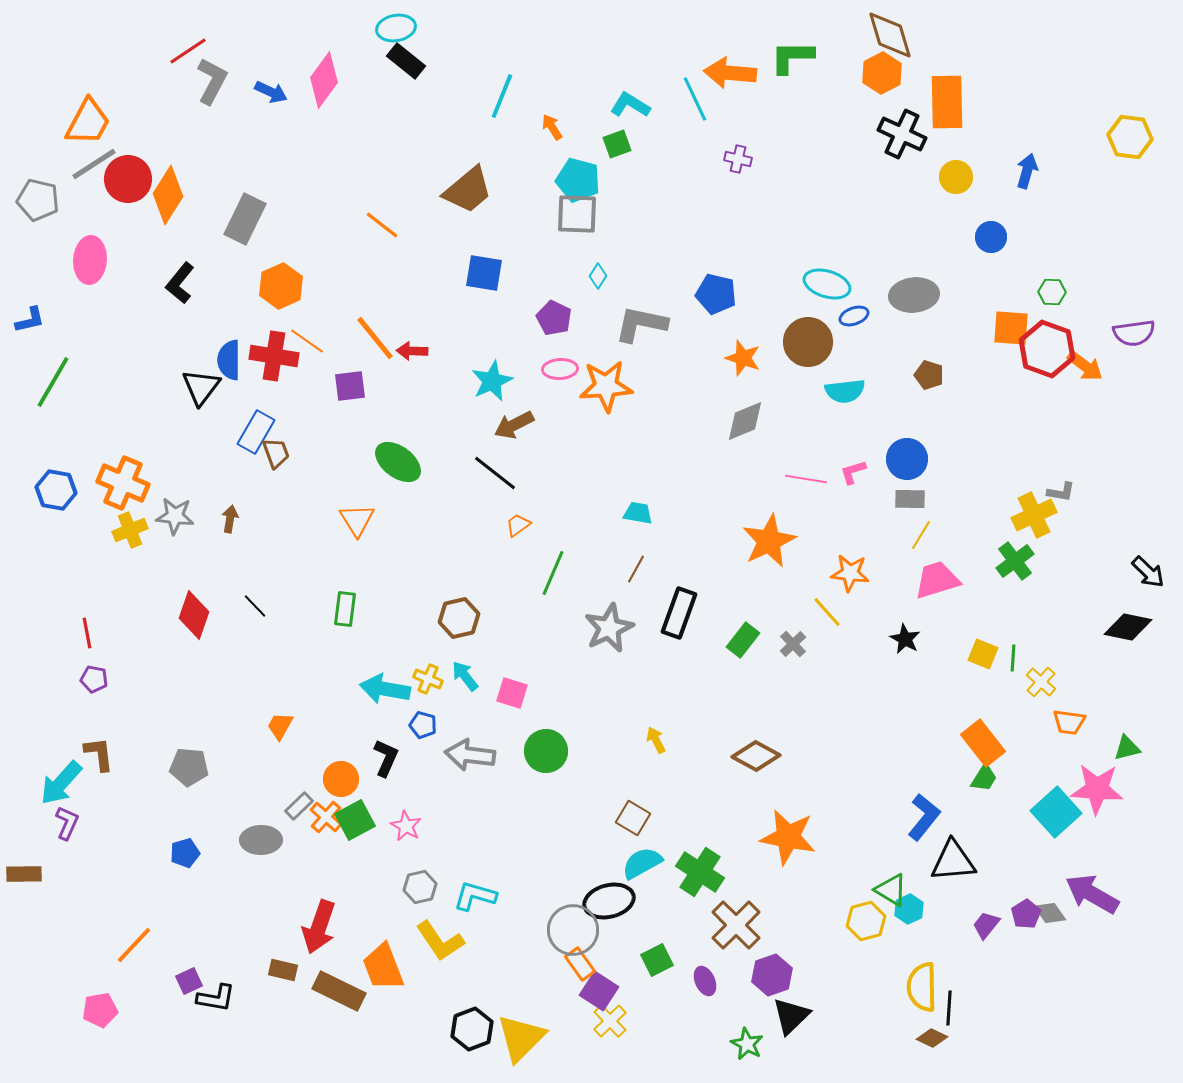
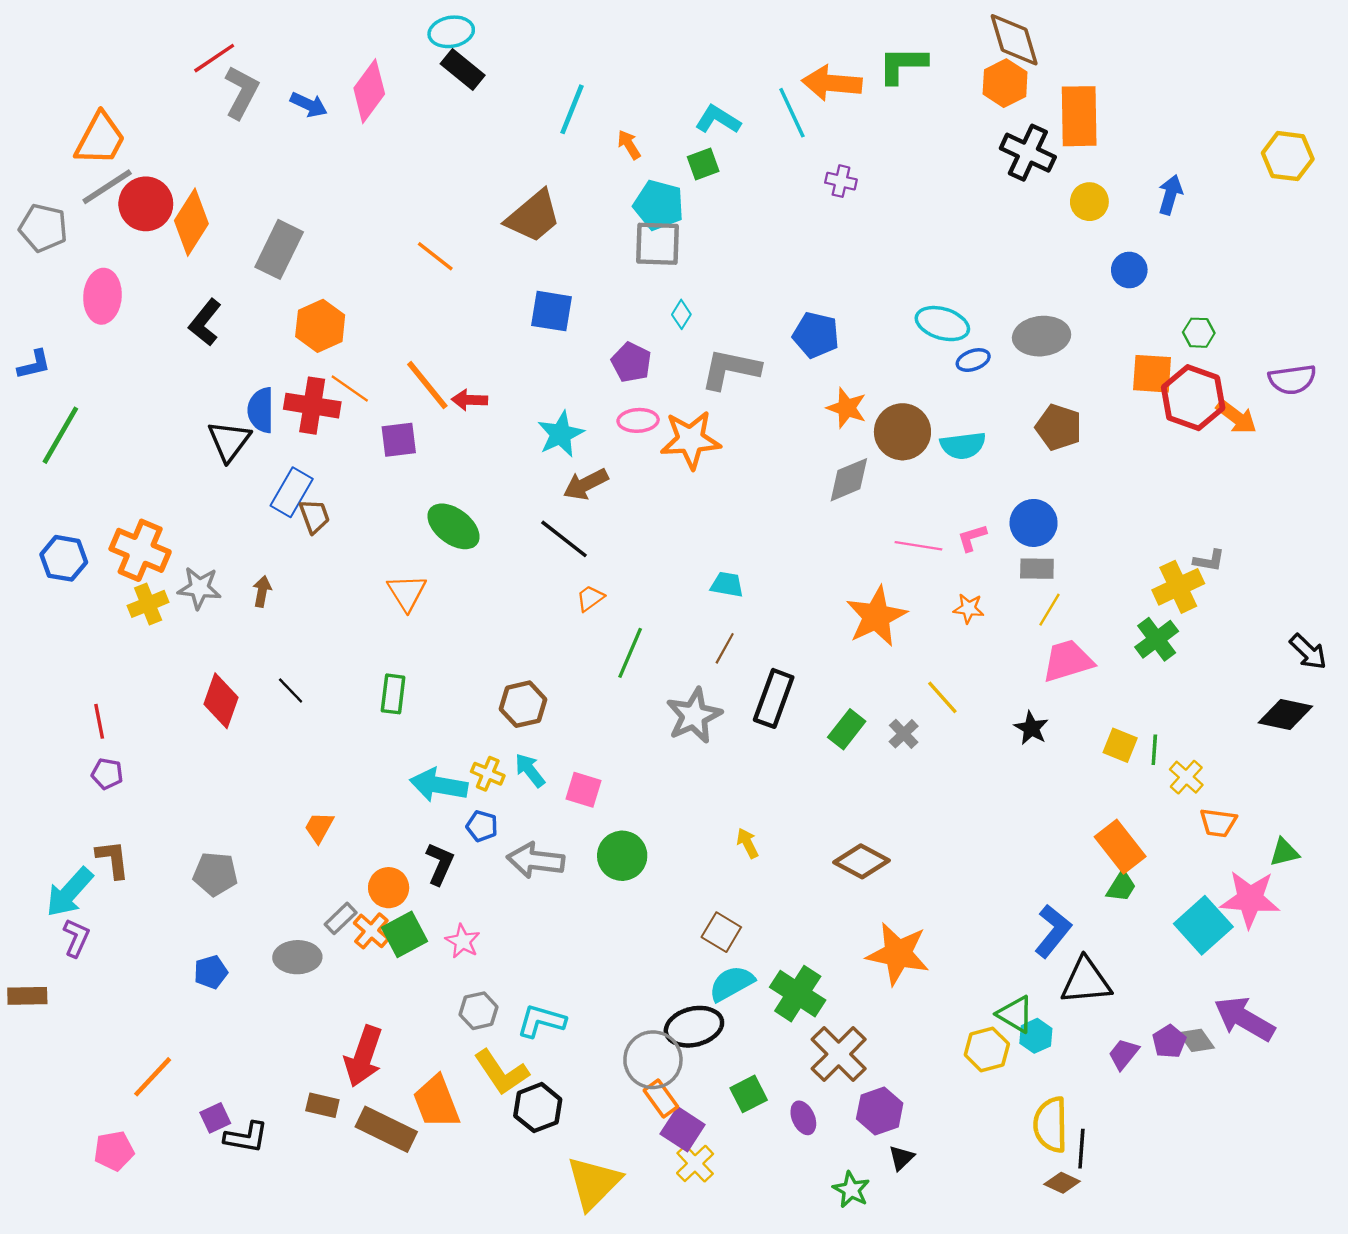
brown circle: (808, 342) -> (902, 432), moved
brown pentagon: (929, 375) -> (1059, 427), size x1.4
orange star: (850, 573) -> (969, 608), moved, size x0.7
black triangle: (791, 1016) -> (901, 1158), size x0.6
black hexagon: (472, 1029) -> (538, 1108), moved

